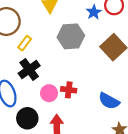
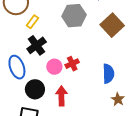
red cross: (69, 90) -> (72, 64), turned -32
blue semicircle: (109, 101) -> (108, 74), turned -120

